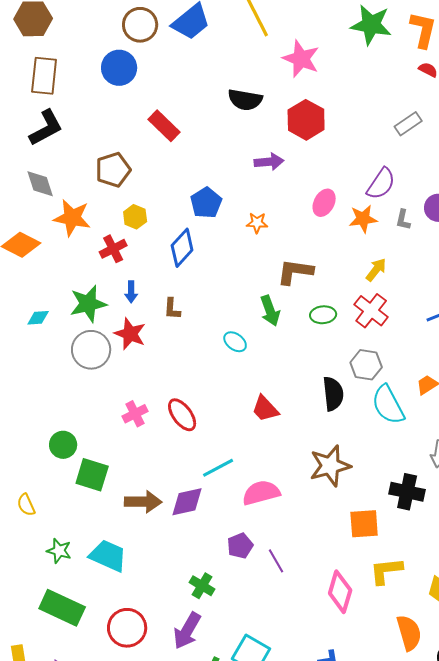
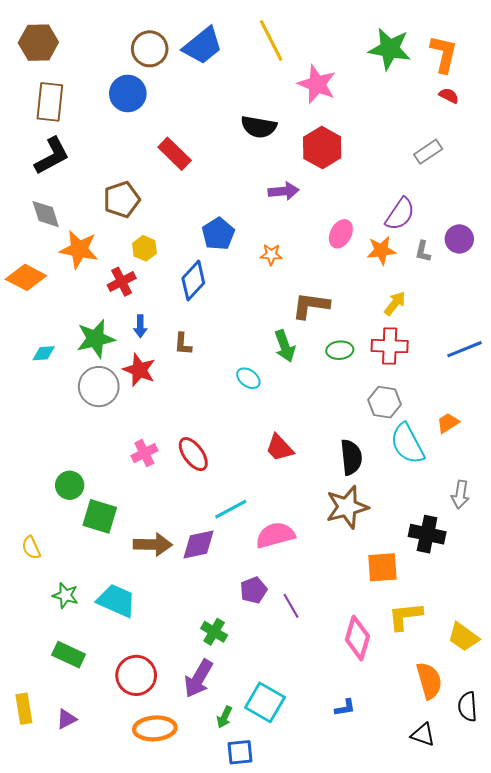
red cross: (371, 311) -> (390, 346), turned -36
black semicircle: (333, 394) -> (351, 457), moved
green rectangle: (62, 608) -> (69, 655), size x0.7

